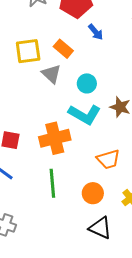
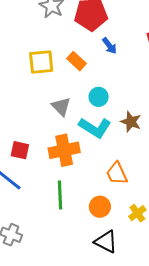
gray triangle: (51, 74) -> (61, 107), moved
orange trapezoid: (108, 159) -> (117, 173), turned 80

